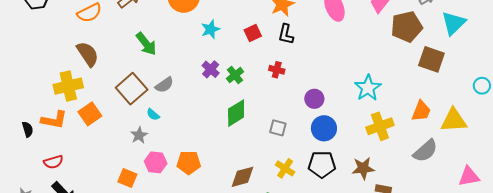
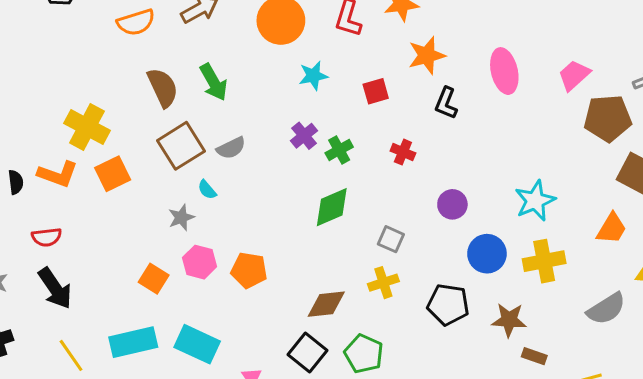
black L-shape: (286, 34) -> (446, 103), moved
brown semicircle: (88, 54) -> (163, 88), moved
yellow cross: (68, 86) -> (87, 127), turned 32
orange trapezoid: (421, 111) -> (612, 228), moved
blue circle: (324, 128) -> (487, 254), moved
yellow cross: (285, 168) -> (383, 283), moved, turned 30

